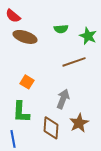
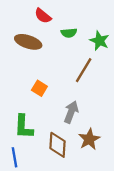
red semicircle: (13, 16) -> (43, 16), moved
brown line: (74, 62) -> (84, 70), turned -40
orange square: (27, 82) -> (39, 88), moved

